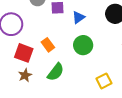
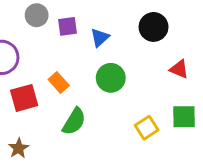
red square: (24, 53) -> (24, 98), turned -30
brown star: (25, 75) -> (19, 148), moved

